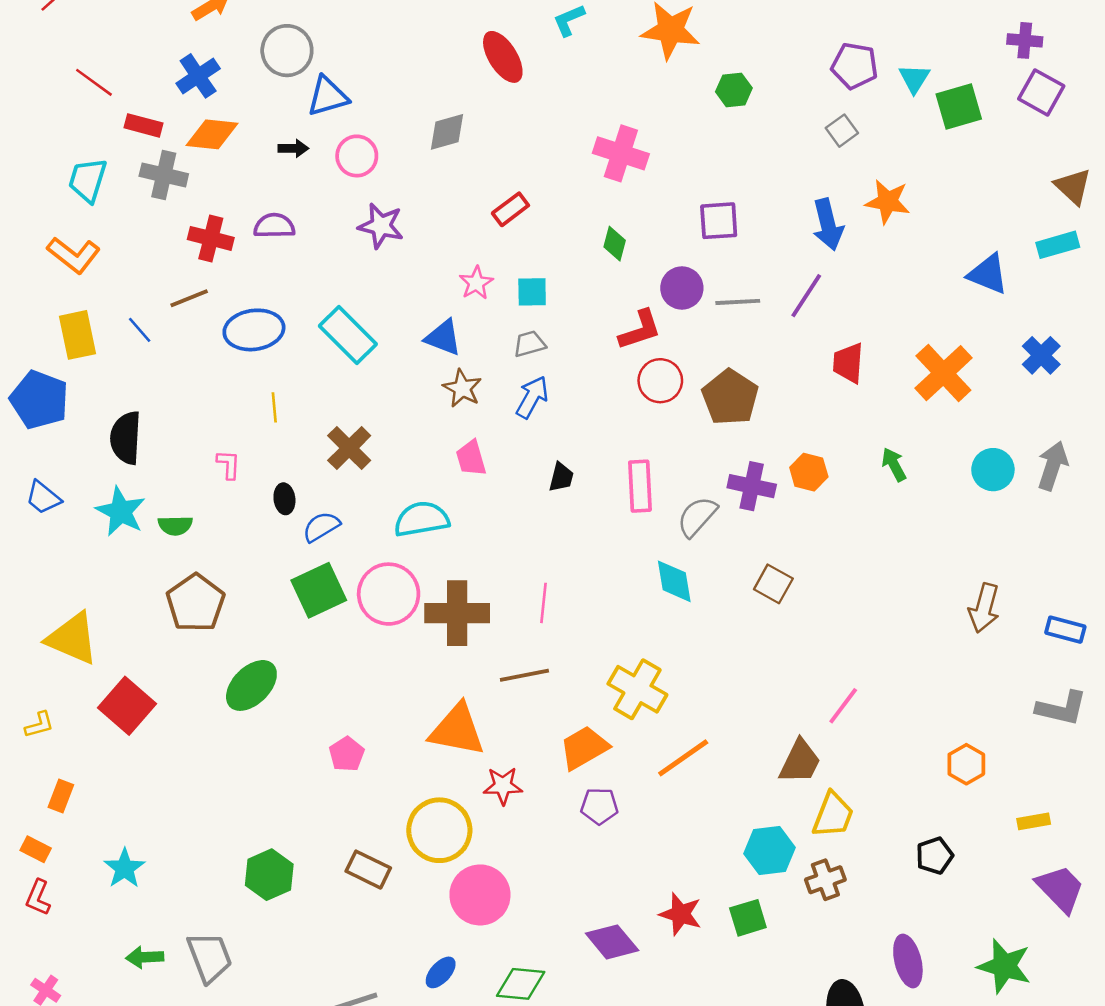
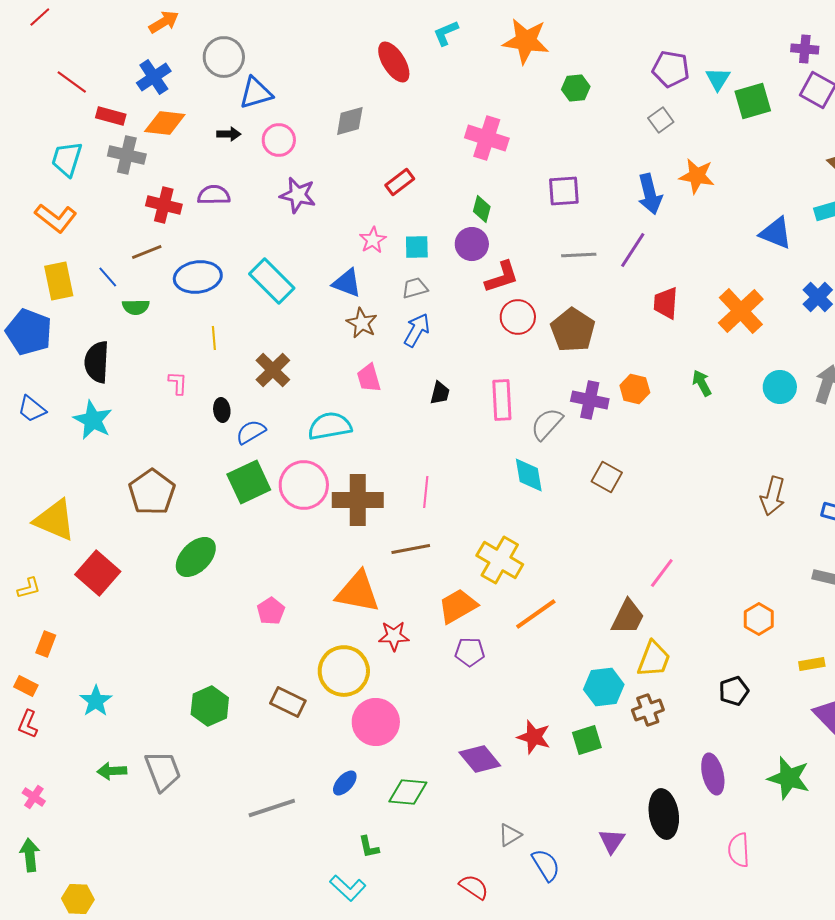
purple circle: (682, 288) -> (472, 244), moved
green semicircle: (175, 525) -> (136, 307), moved

